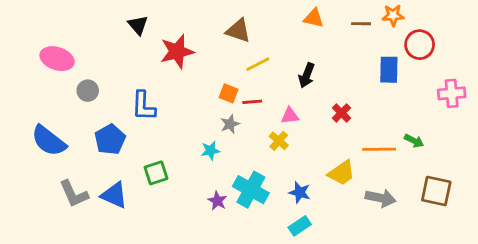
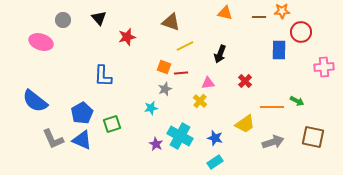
red star: (177, 52) -> (127, 37), size x0.7
gray circle: (88, 91) -> (63, 20), moved
blue pentagon: (110, 139) -> (82, 113), moved
gray arrow: (381, 198) -> (273, 142), turned -30

